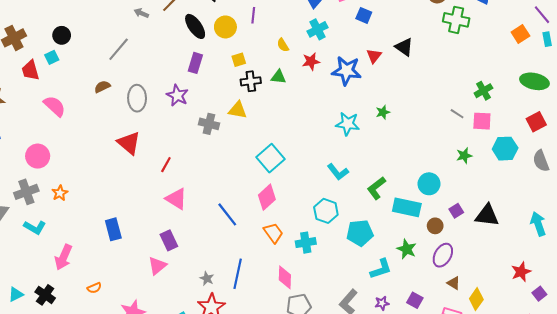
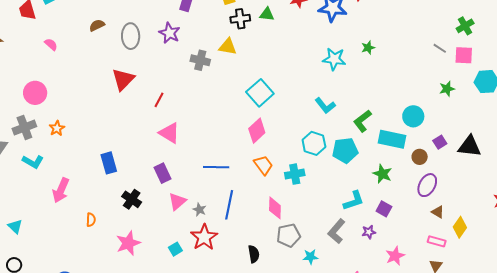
pink semicircle: (55, 106) -> (51, 44), size x0.6
red triangle: (129, 143) -> (123, 79), turned 35
blue line: (227, 214) -> (216, 167), moved, turned -50
cyan pentagon: (360, 233) -> (345, 150), moved
green star: (407, 249) -> (382, 174), moved
pink triangle: (157, 266) -> (177, 201), moved
cyan L-shape: (381, 269) -> (354, 201), moved
orange semicircle: (94, 288) -> (91, 220), turned -64
cyan triangle: (16, 294) -> (15, 227), turned -49
black cross: (45, 295) -> (132, 199), moved
purple square: (415, 300) -> (384, 209), moved

